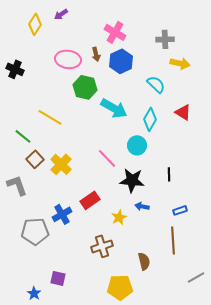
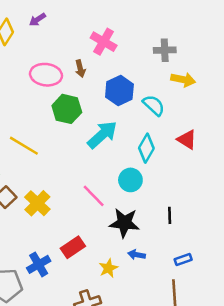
blue hexagon: (121, 61) -> (119, 91), moved
cyan arrow: (114, 108) -> (102, 135), turned -72

